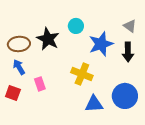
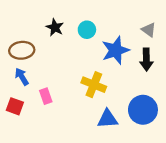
black star: (48, 39) -> (55, 27), moved, size x0.7

